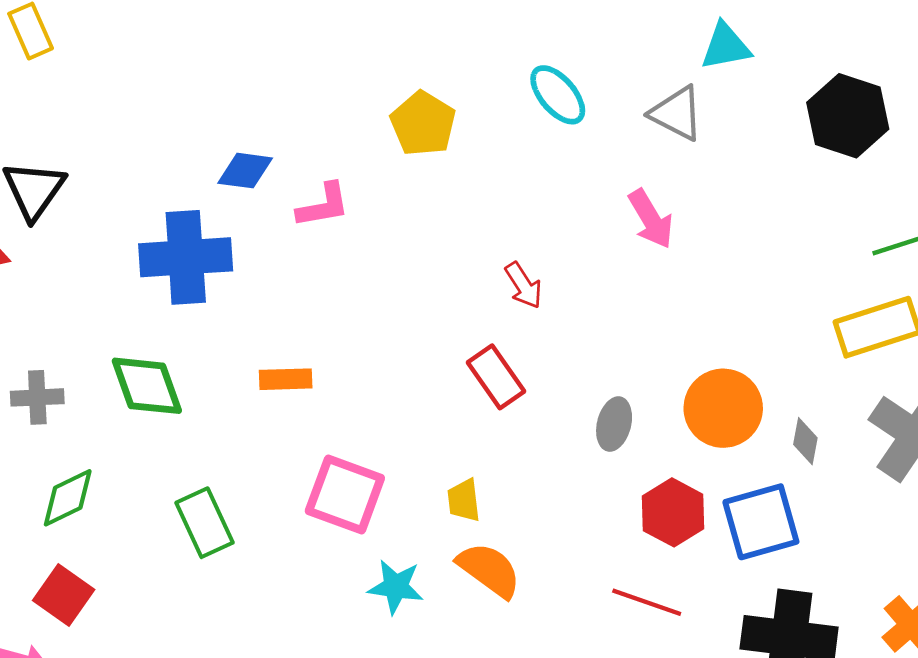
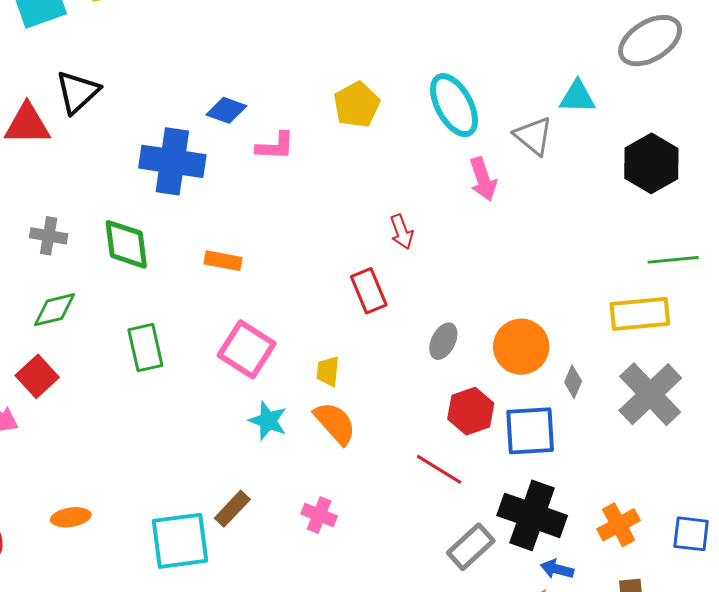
cyan ellipse: (558, 95) -> (454, 105), size x1.4
pink arrow: (651, 219) -> (483, 179), moved

